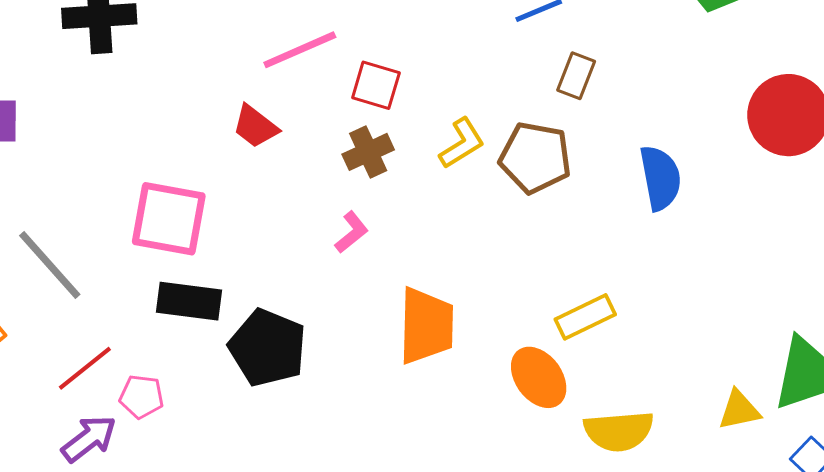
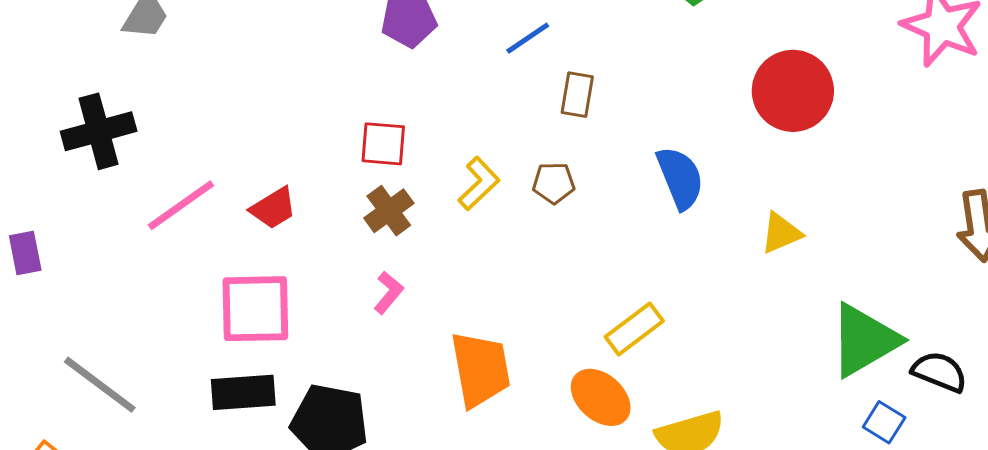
pink line: (300, 50) -> (181, 205), moved
red trapezoid: (255, 126) -> (273, 208), turned -57
brown pentagon: (535, 158) -> (554, 183), size x0.6
pink square: (169, 219) -> (255, 309), moved
yellow triangle: (739, 410) -> (781, 233), moved

